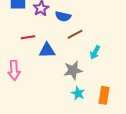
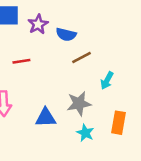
blue triangle: (47, 50) -> (46, 118), moved
orange rectangle: (104, 95) -> (119, 123), moved

